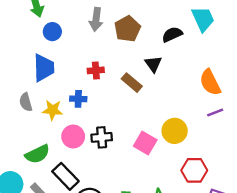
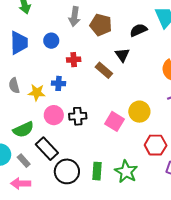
brown pentagon: (127, 29) -> (101, 25), turned -30
blue circle: (52, 32) -> (51, 41), moved
blue trapezoid: (44, 68) -> (19, 43), moved

